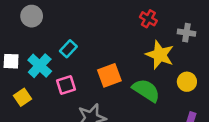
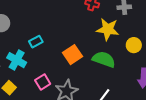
cyan rectangle: (68, 49) -> (36, 42), turned 32
pink square: (66, 85) -> (43, 82), moved

